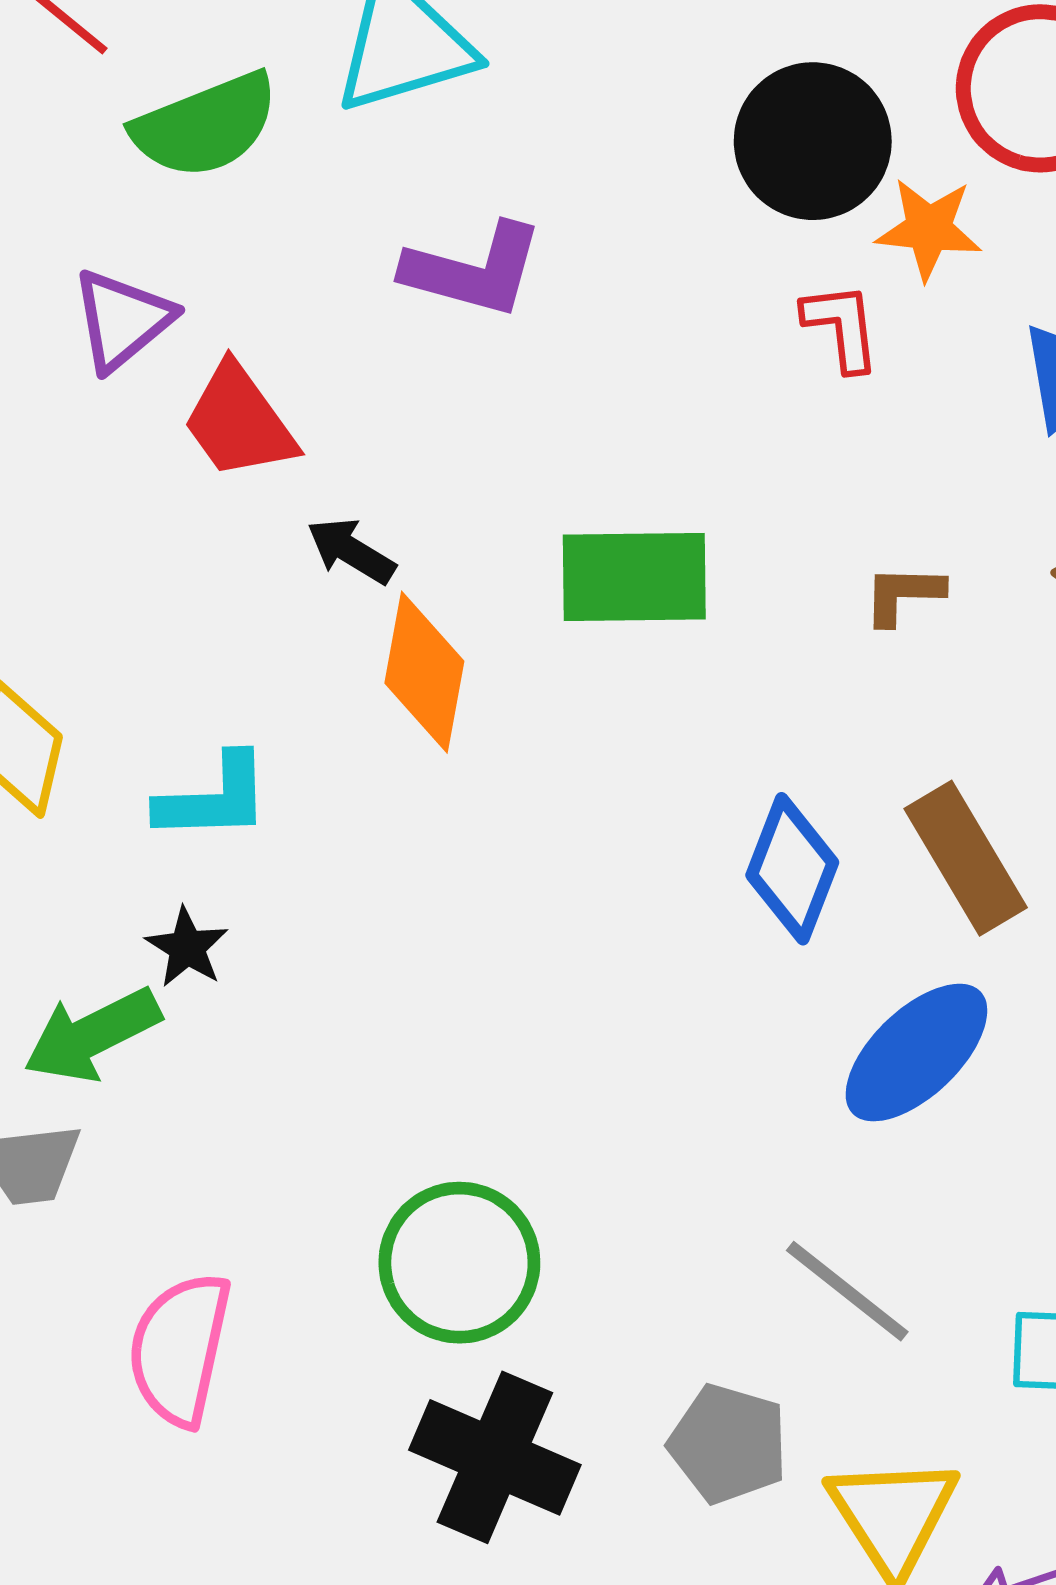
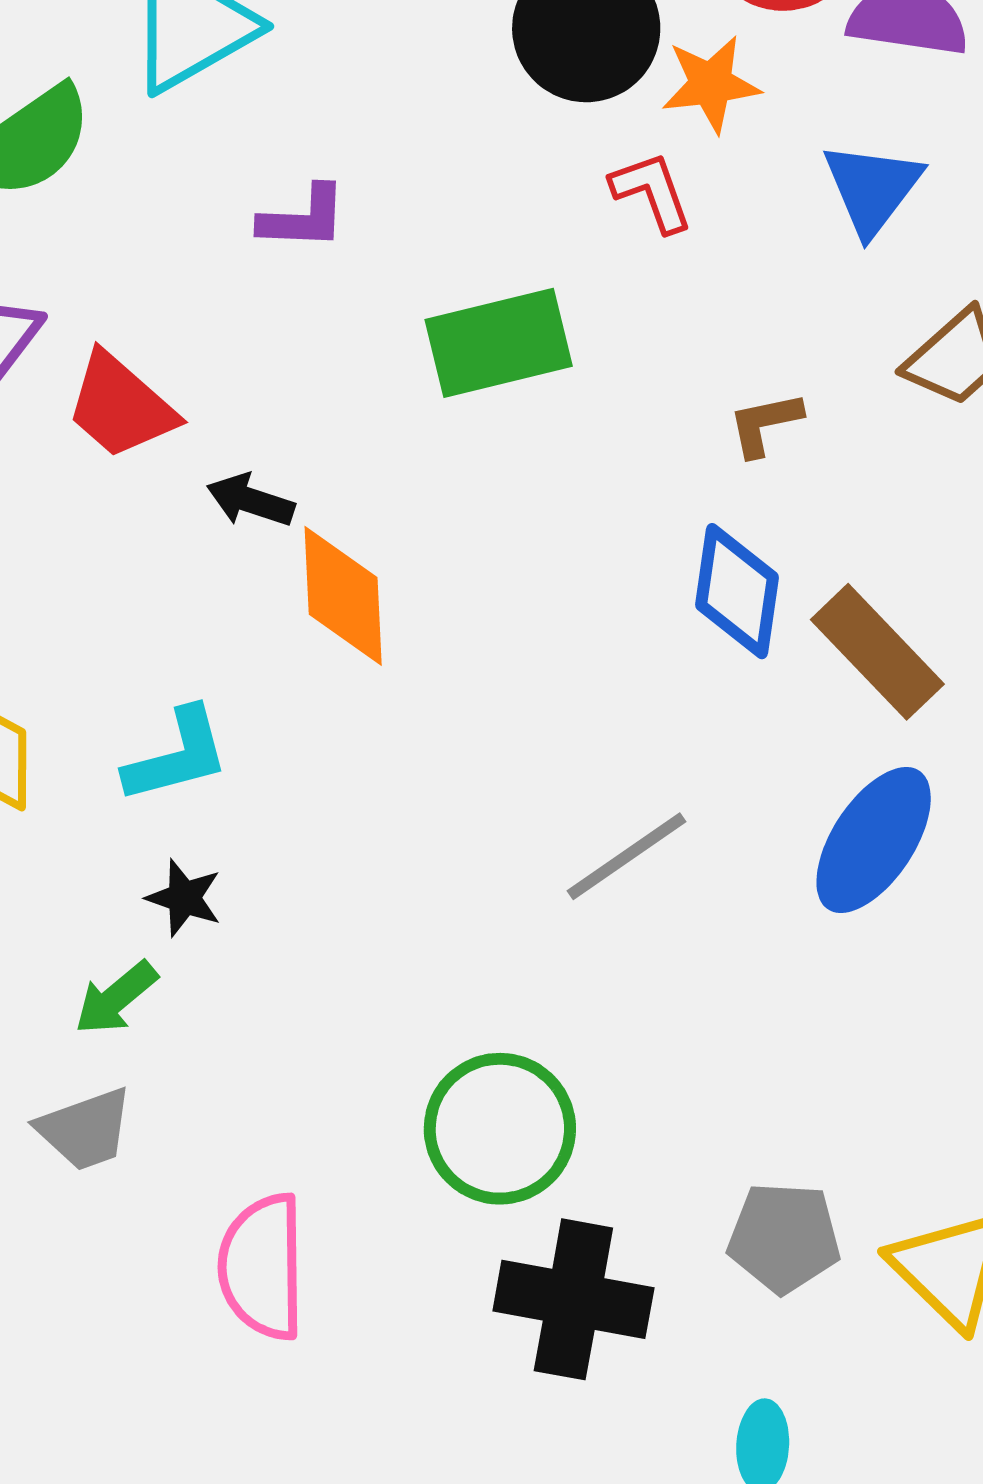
purple L-shape: (473, 270) -> (303, 218), size x0.7
green rectangle: (634, 577) -> (499, 343), moved
blue diamond: (792, 869) -> (737, 591), moved
green arrow: (92, 1035) -> (116, 998), size x0.7
gray line: (847, 1291) -> (627, 856), moved, turned -60

